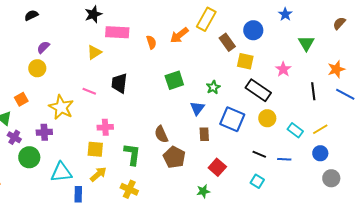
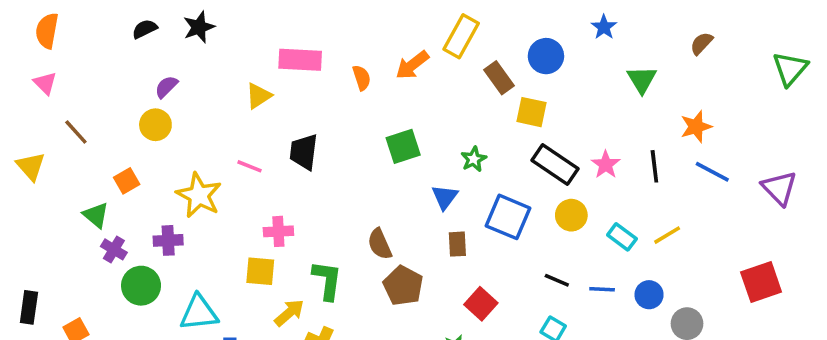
black star: (93, 14) -> (199, 27), moved
pink star: (283, 69) -> (606, 165), moved
blue circle: (320, 153) -> (649, 295), moved
yellow arrow: (98, 174) -> (289, 313), moved

